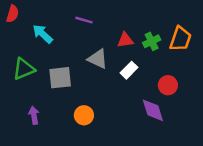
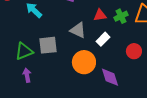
green triangle: (24, 69) -> (24, 51), moved
purple diamond: (153, 110) -> (110, 77), moved
orange circle: (84, 115) -> (84, 62), moved, size x1.5

